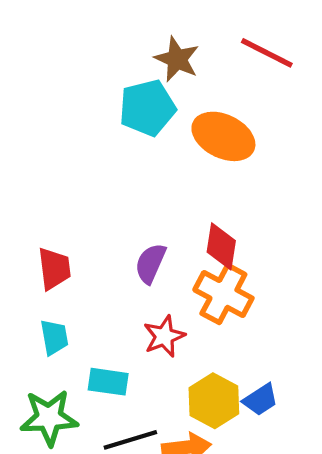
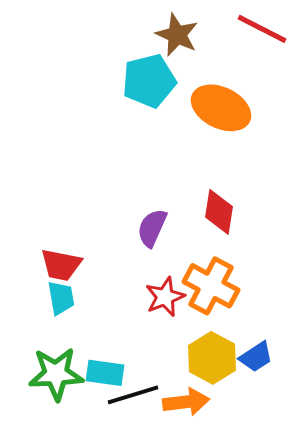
red trapezoid: (54, 269) -> (61, 265), moved, turned 108
orange cross: (223, 294) -> (211, 286), moved
cyan rectangle: (108, 382) -> (105, 373), moved

